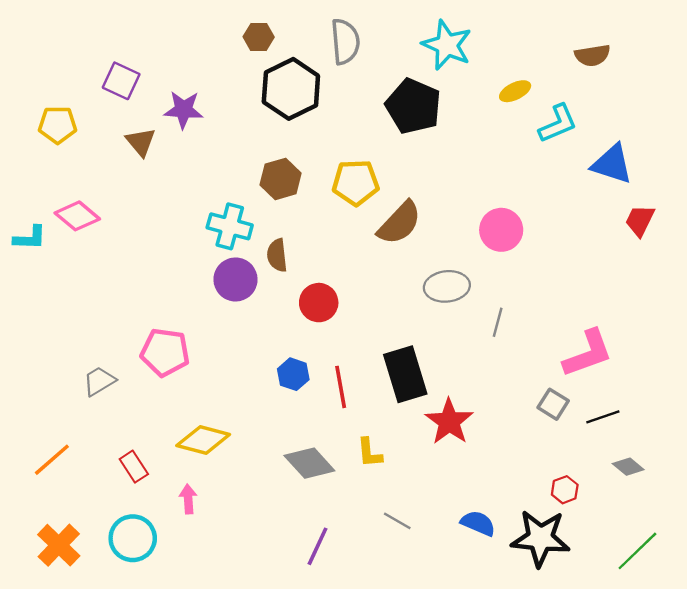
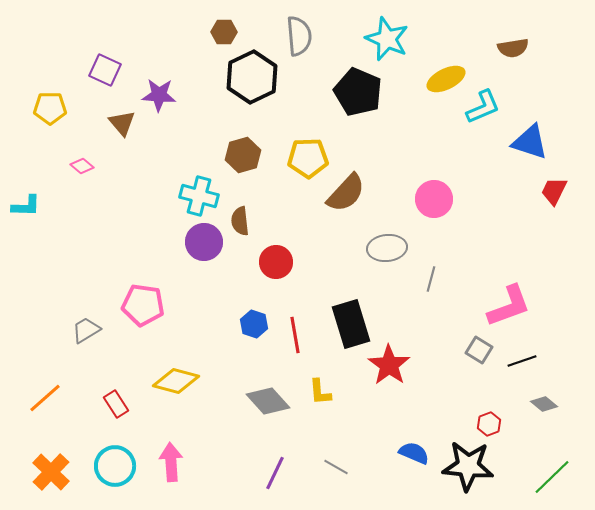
yellow ellipse: (515, 91) -> (446, 79), size x1.4
pink diamond: (77, 216) -> (82, 166), moved, size x0.6
pink arrow: (188, 499) -> (171, 462), moved, size x1.5
gray line: (397, 521) -> (336, 467), moved

